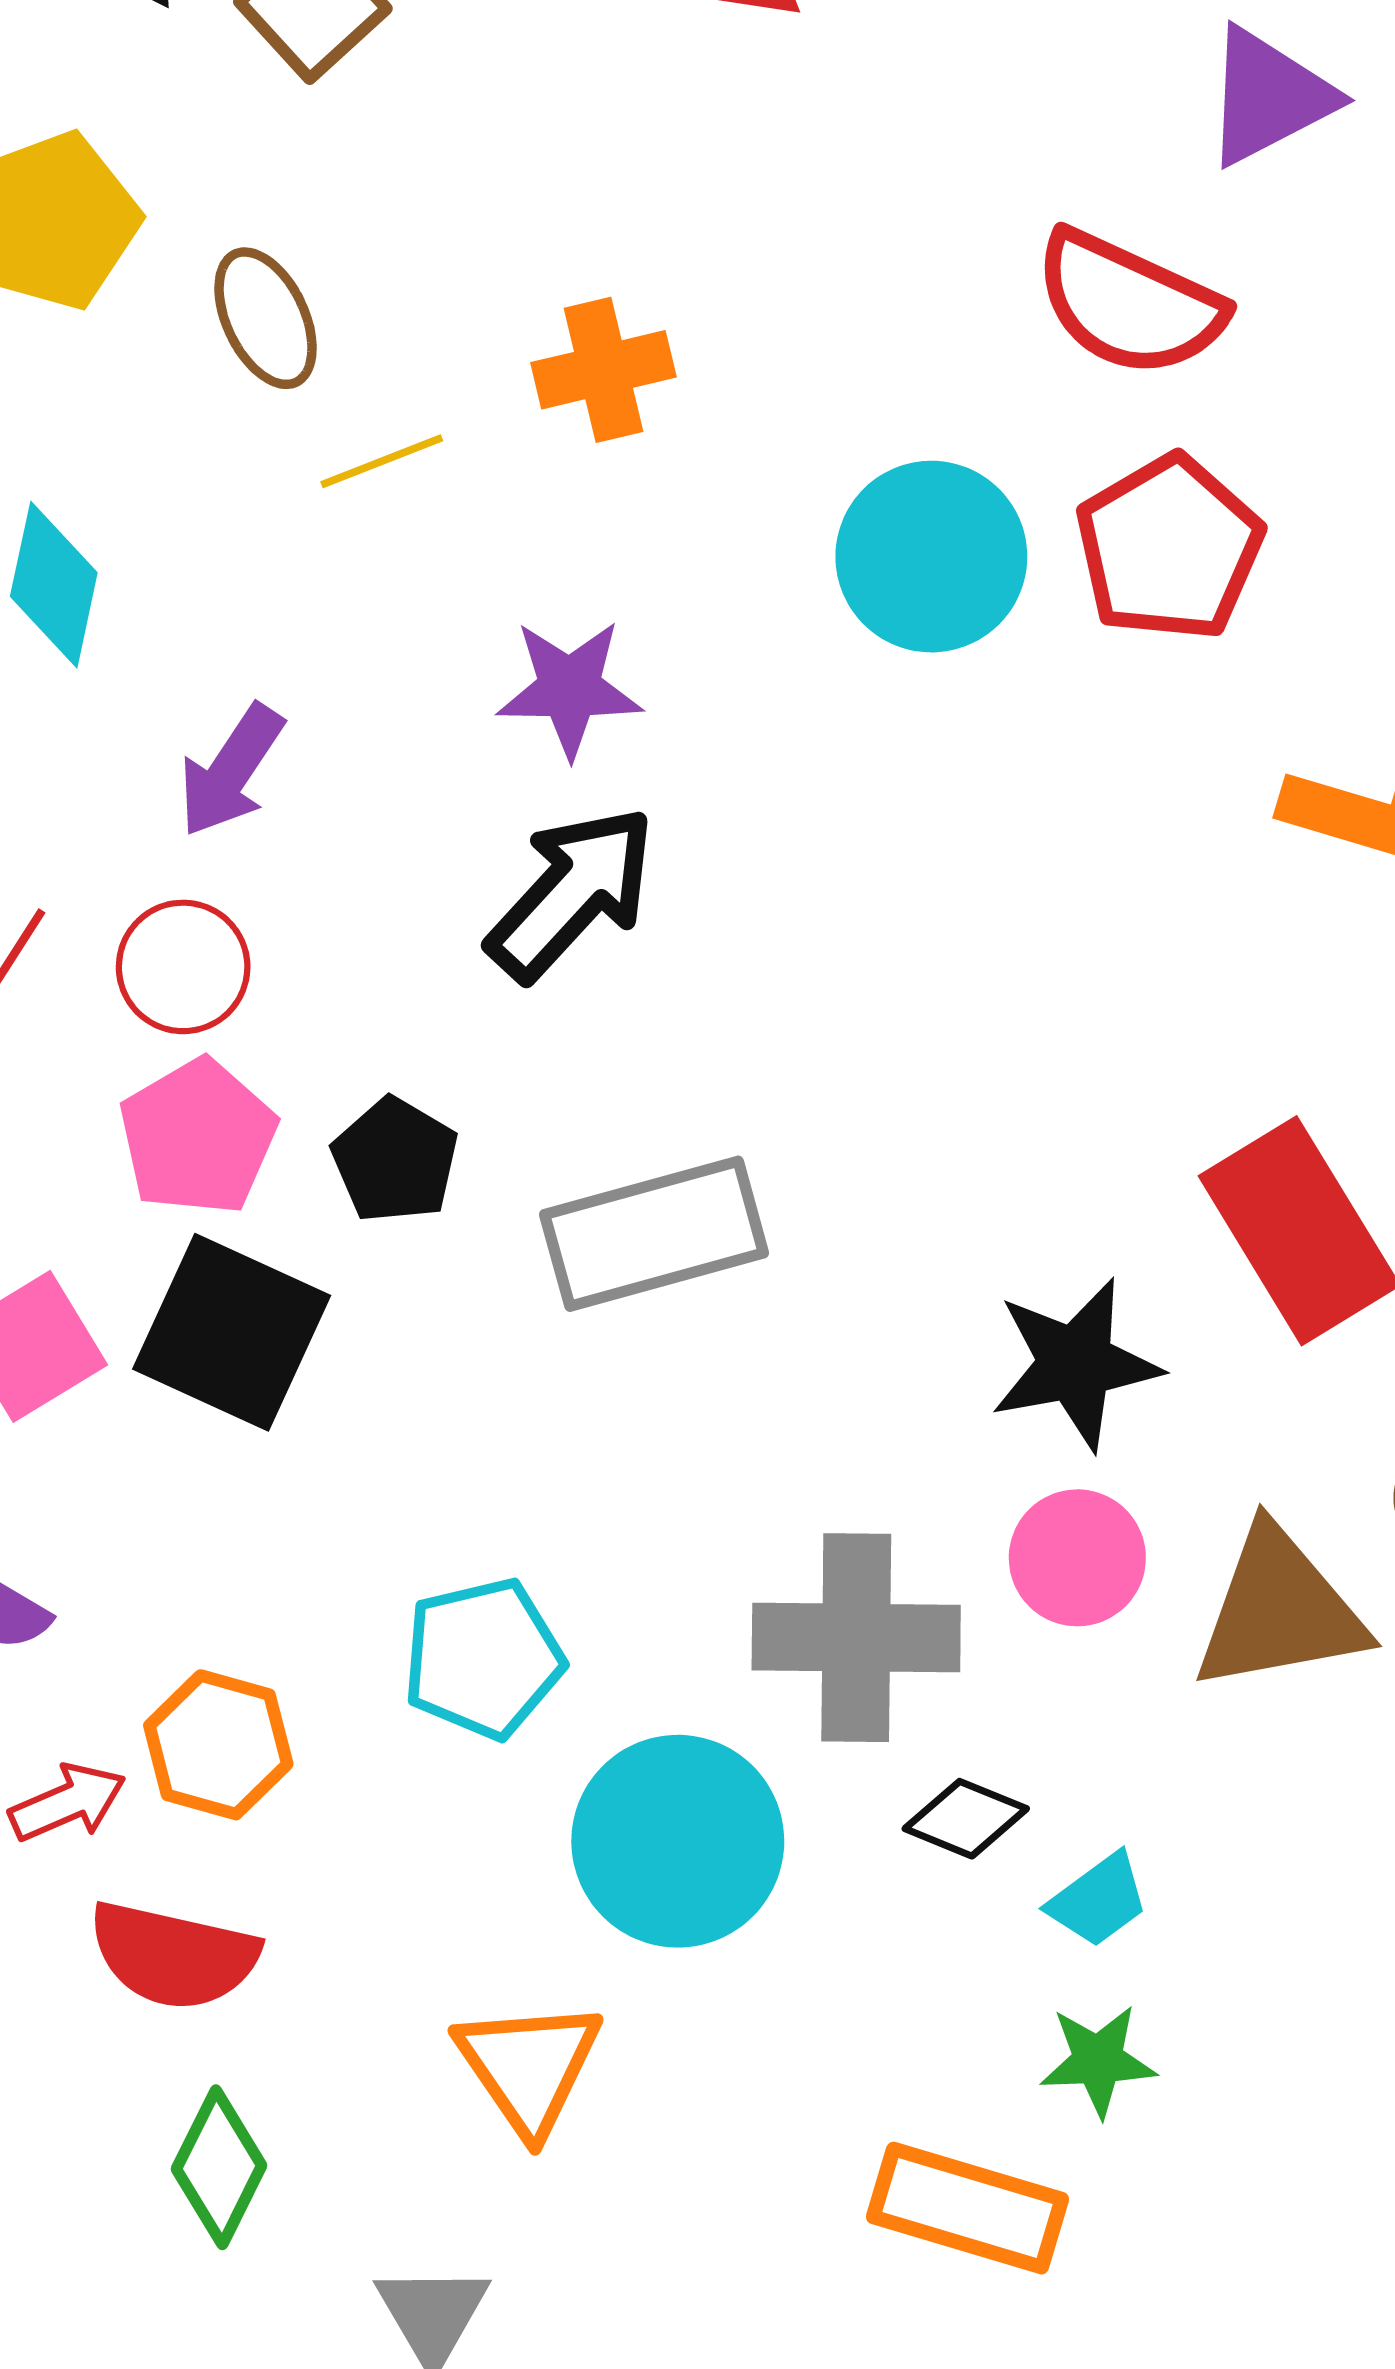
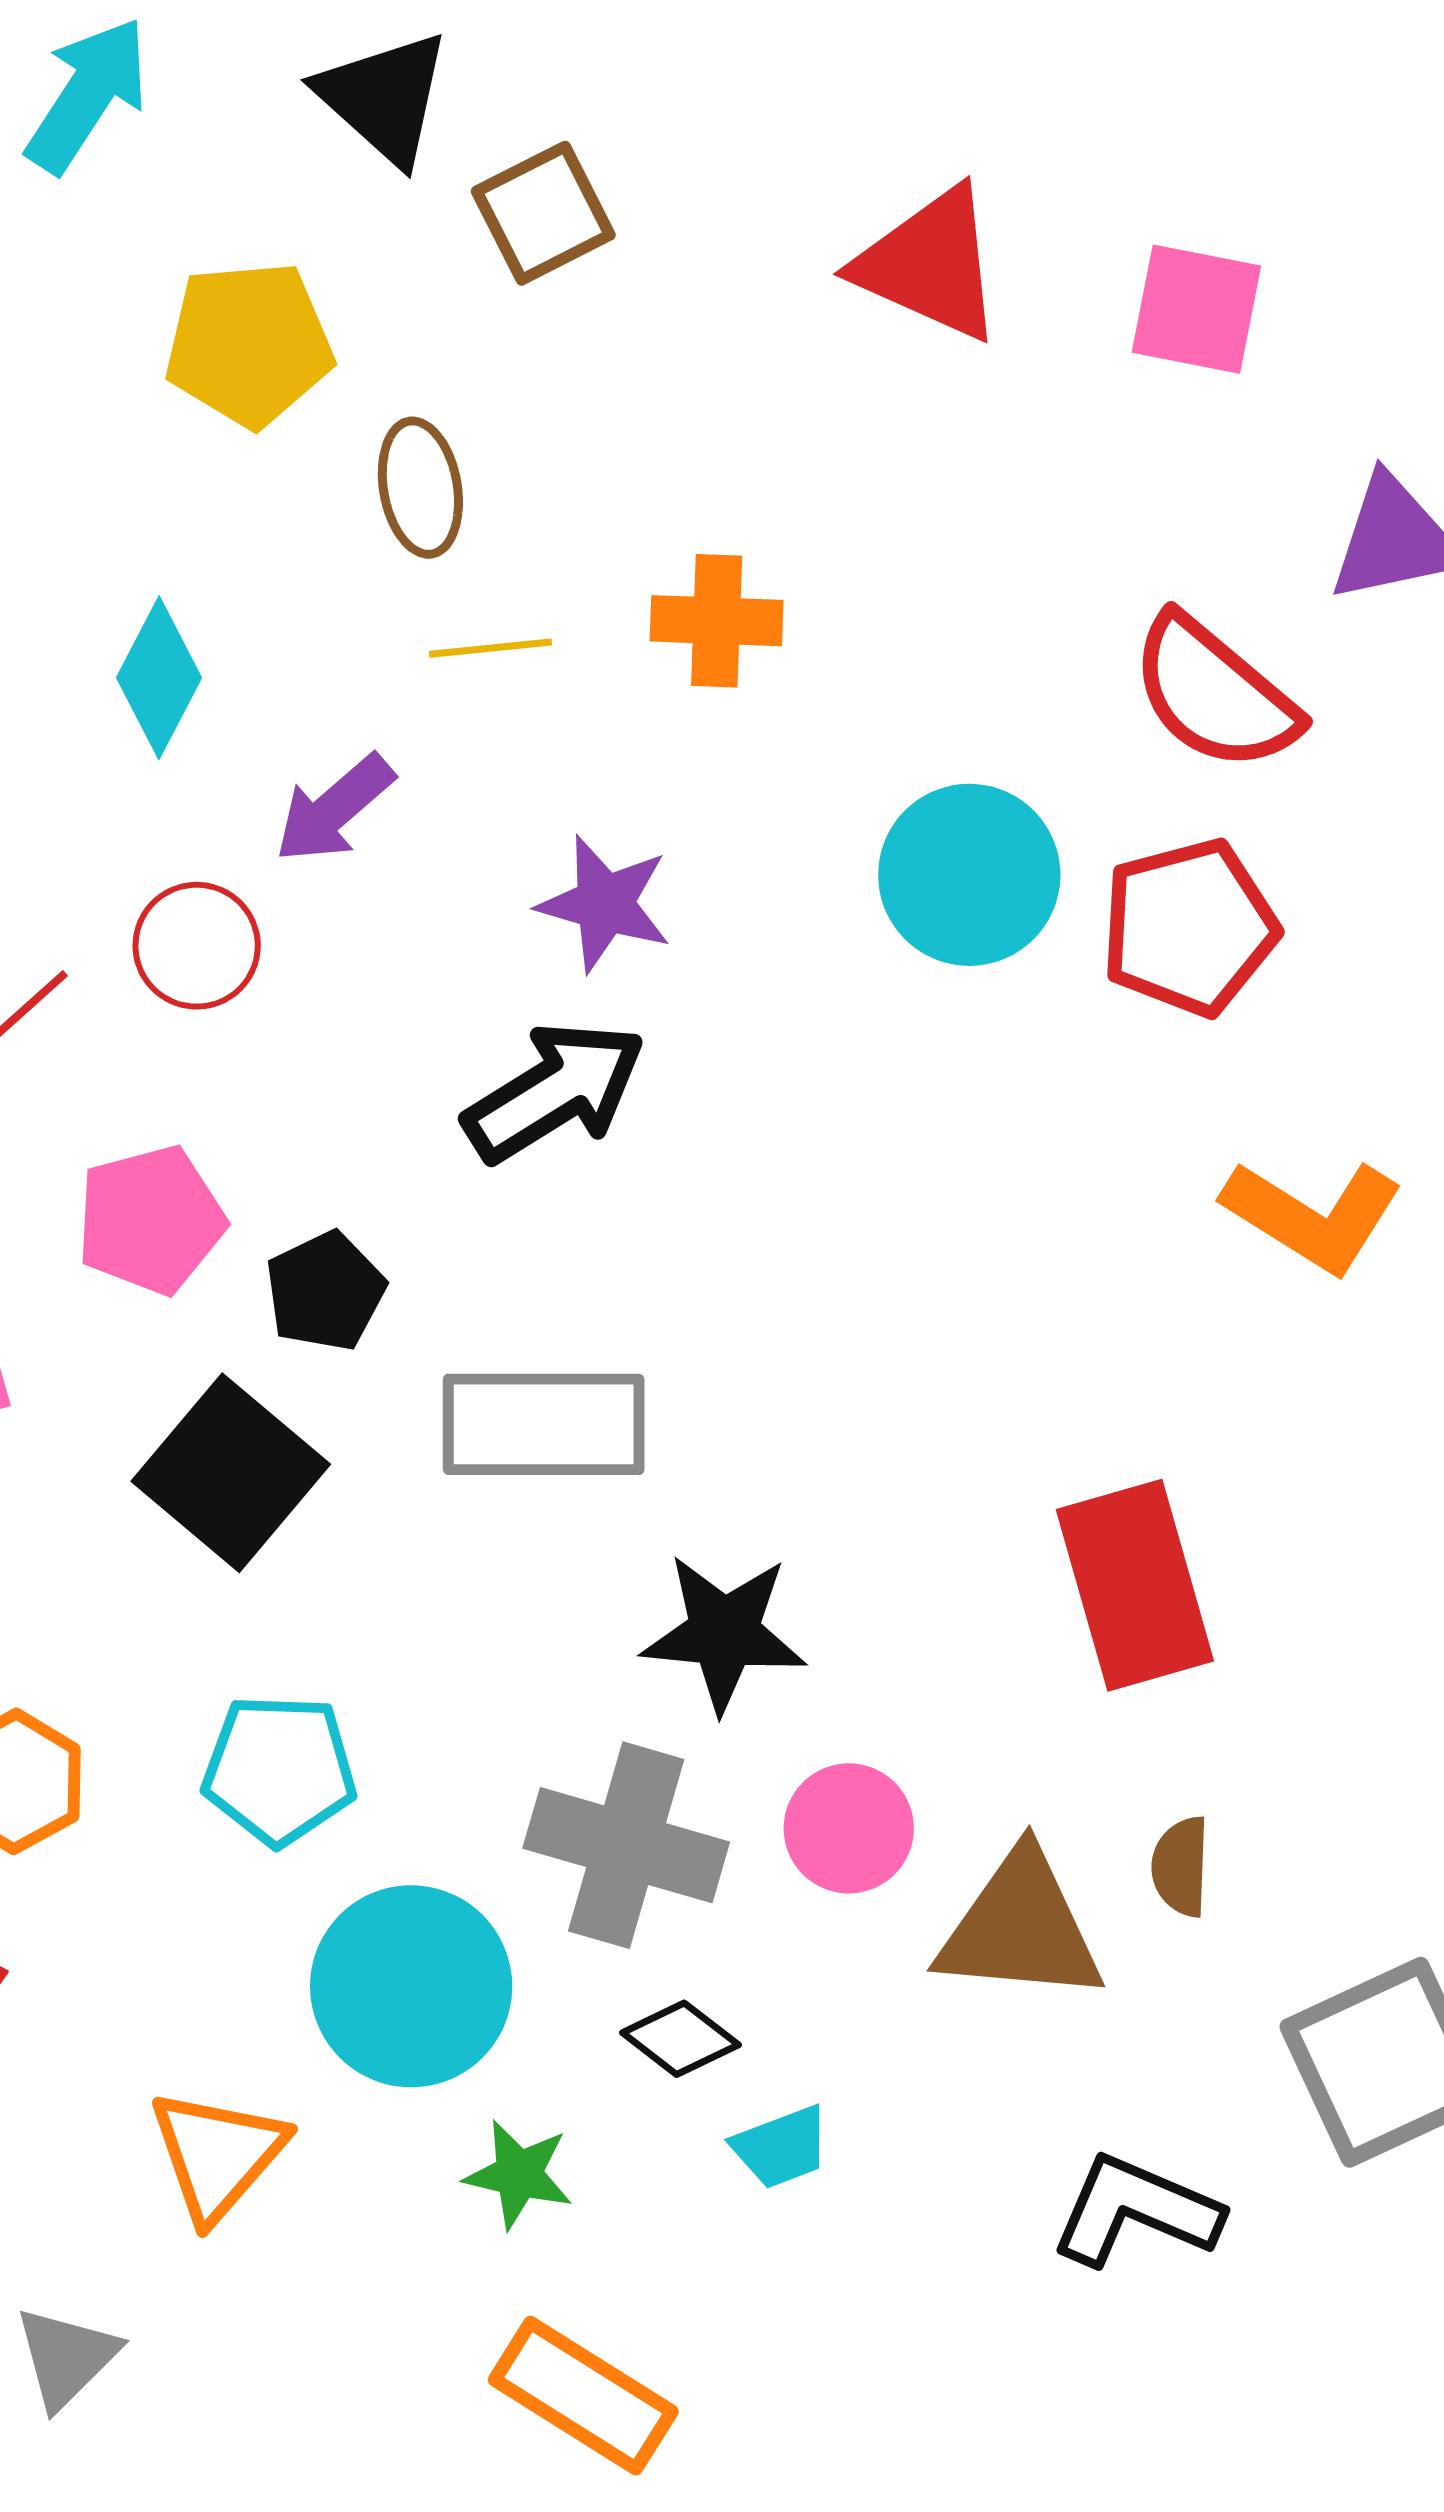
purple arrow: (231, 771) -> (334, 809), moved
red circle: (183, 967) -> (197, 946), moved
black square: (232, 1332) -> (231, 1473), moved
black star: (1075, 1364) -> (724, 1633), moved
green star: (1098, 2061) -> (519, 2174), moved

